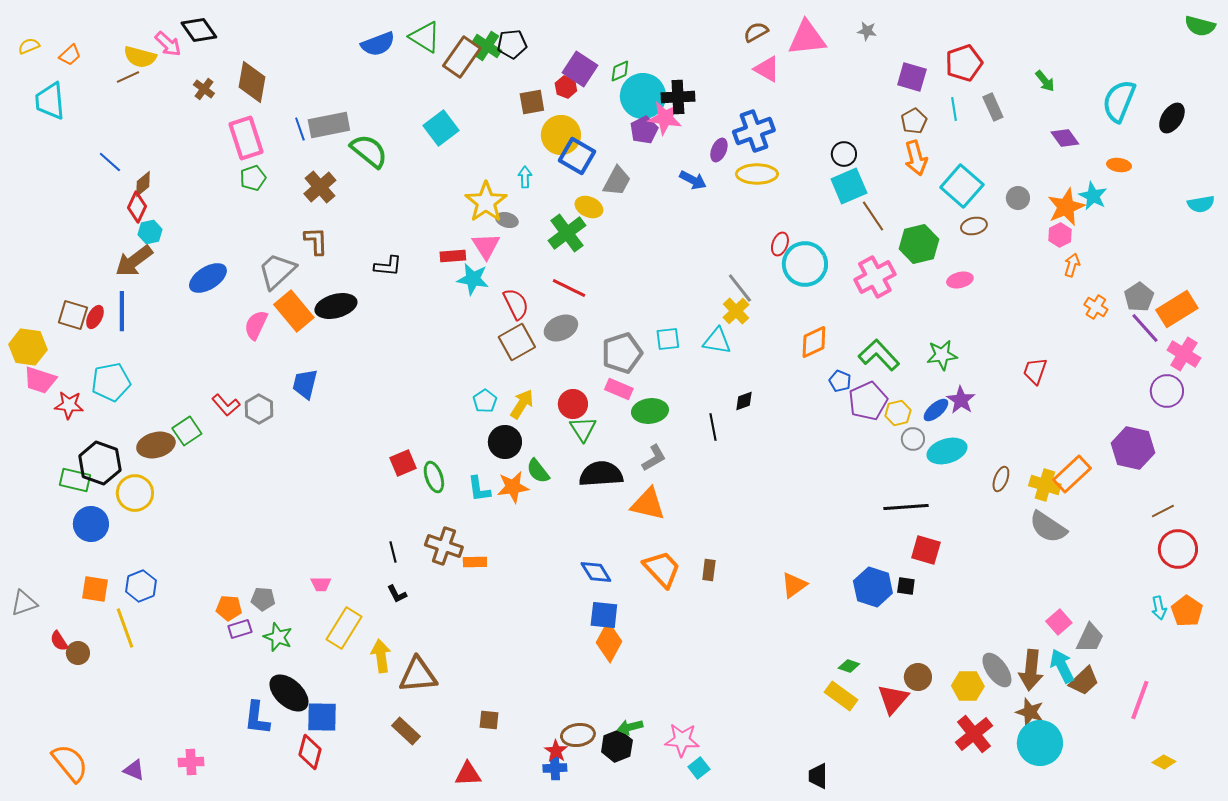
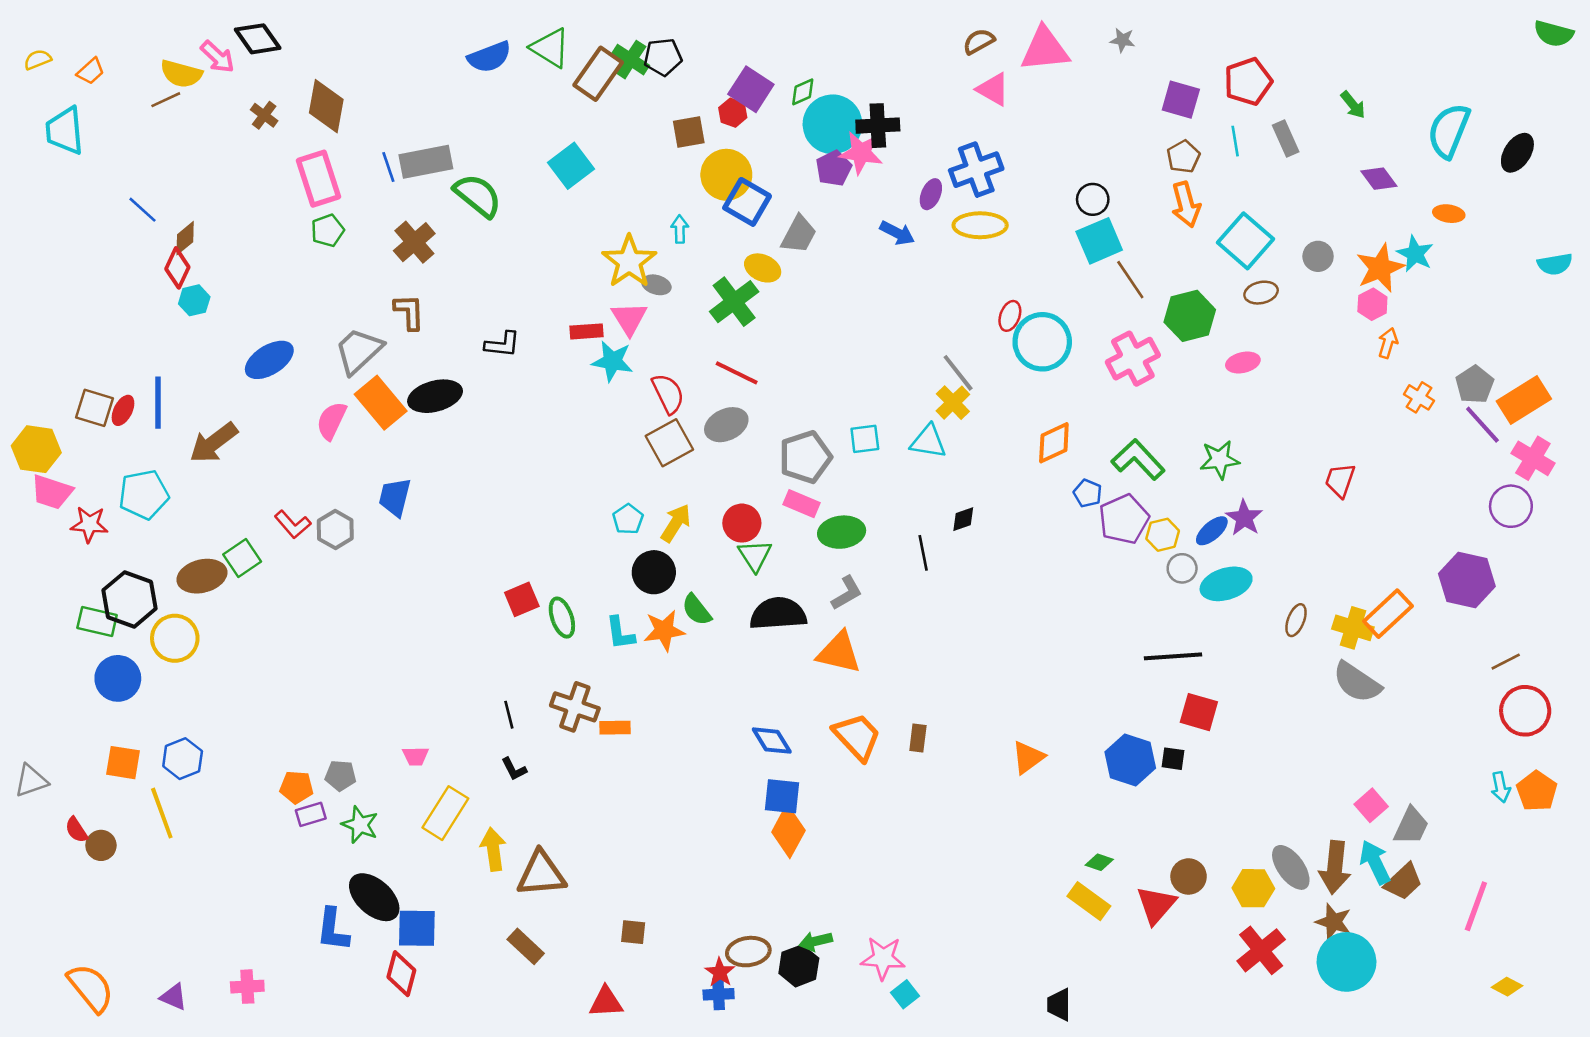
brown arrow: (134, 261) -> (214, 443), moved

